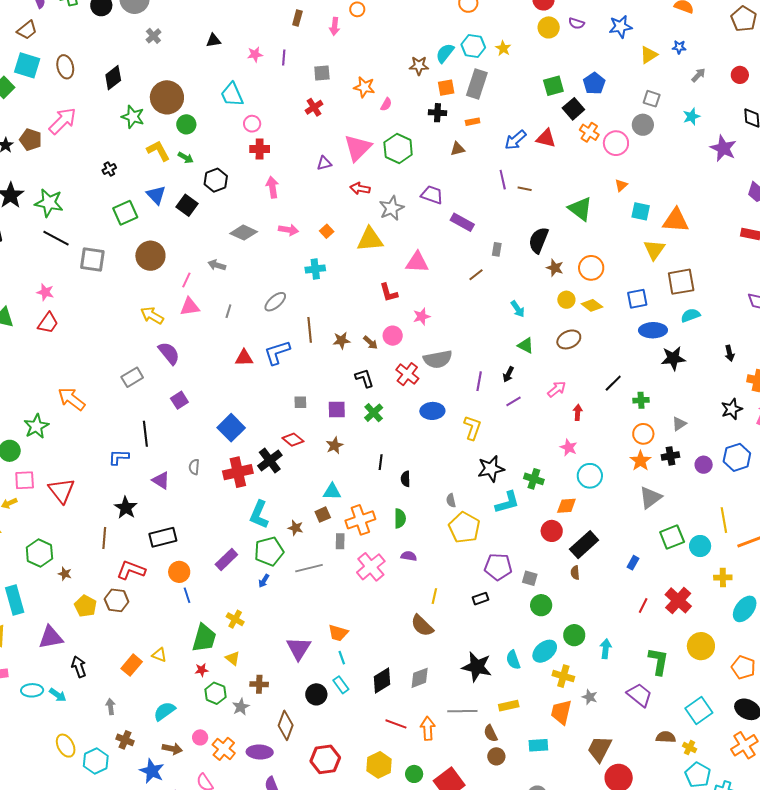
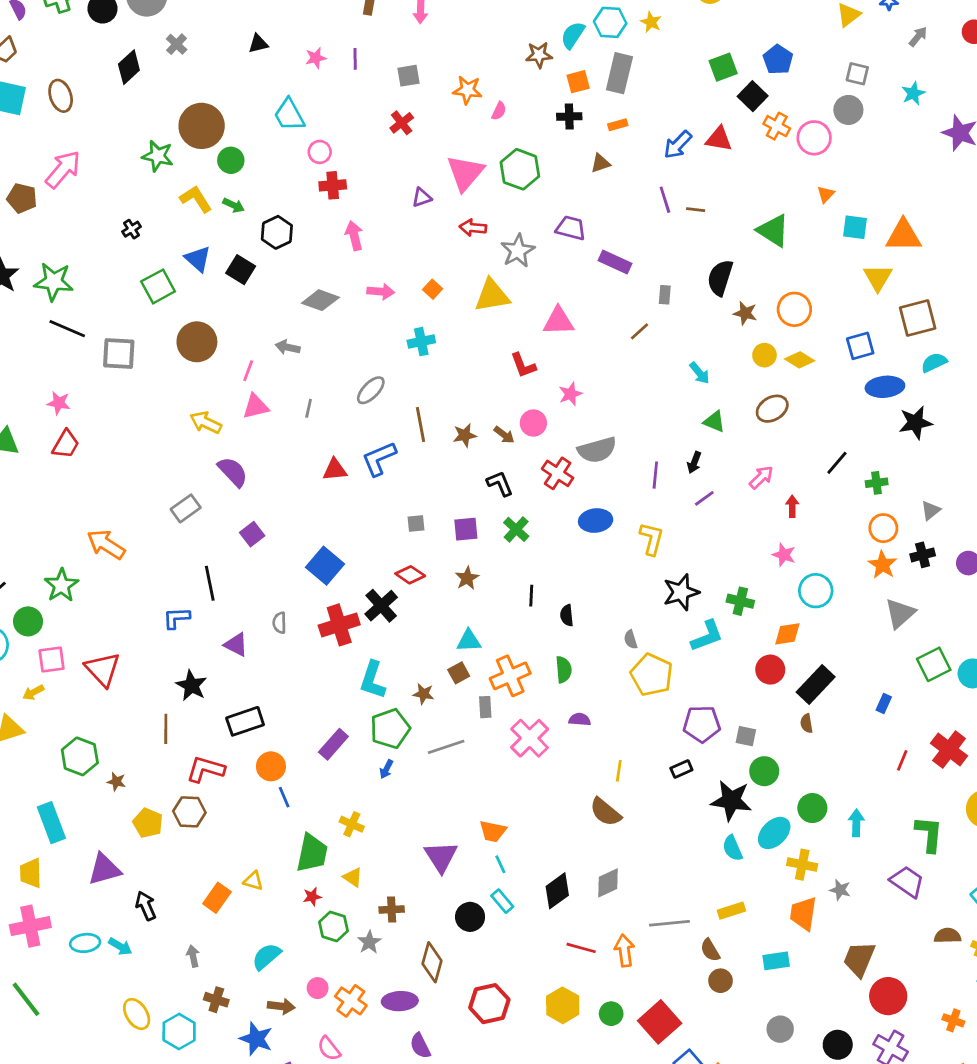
black diamond: (113, 78) -> (129, 67), moved
black star: (477, 667) -> (731, 801), moved

